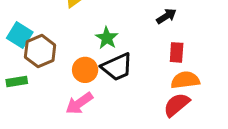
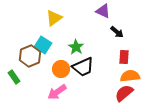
black arrow: (166, 16) -> (117, 32), turned 72
cyan square: (20, 35) -> (43, 45), moved
green rectangle: (17, 82) -> (14, 77), turned 64

